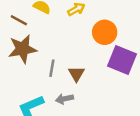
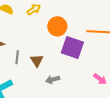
gray arrow: (64, 99) -> (53, 80), moved

